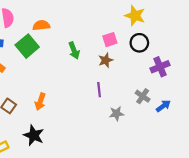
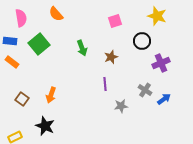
yellow star: (135, 16) -> (157, 16), moved
orange semicircle: (41, 25) -> (56, 14), moved, turned -126
pink square: (110, 40) -> (115, 21), moved

